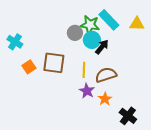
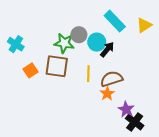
yellow triangle: (137, 24) -> (144, 25), turned -35
green star: (90, 25) -> (64, 43), moved
purple star: (87, 91) -> (126, 109), moved
orange star: (105, 99) -> (107, 94), moved

